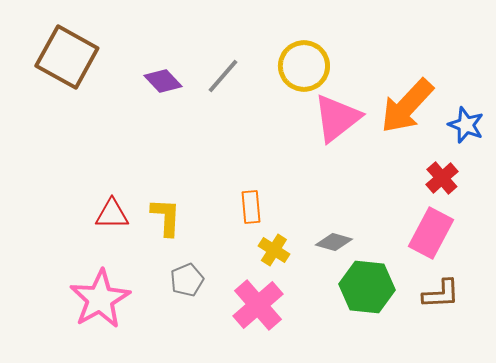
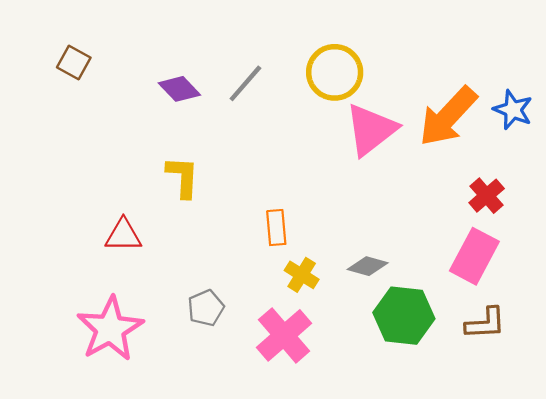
brown square: (67, 57) -> (74, 62), size x0.5
blue star: (466, 125) -> (513, 110), moved
yellow L-shape: (166, 217) -> (183, 177), moved

